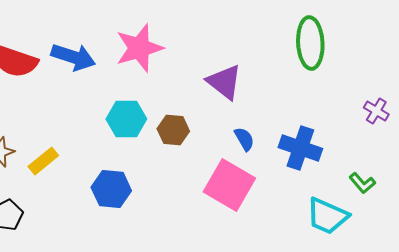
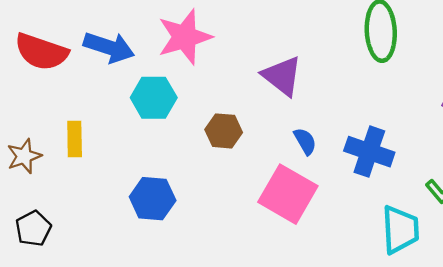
cyan hexagon: (126, 119) -> (154, 98), moved
yellow rectangle: (43, 161) -> (75, 139), moved, turned -52
cyan trapezoid: (327, 216) -> (400, 230), turned -117

